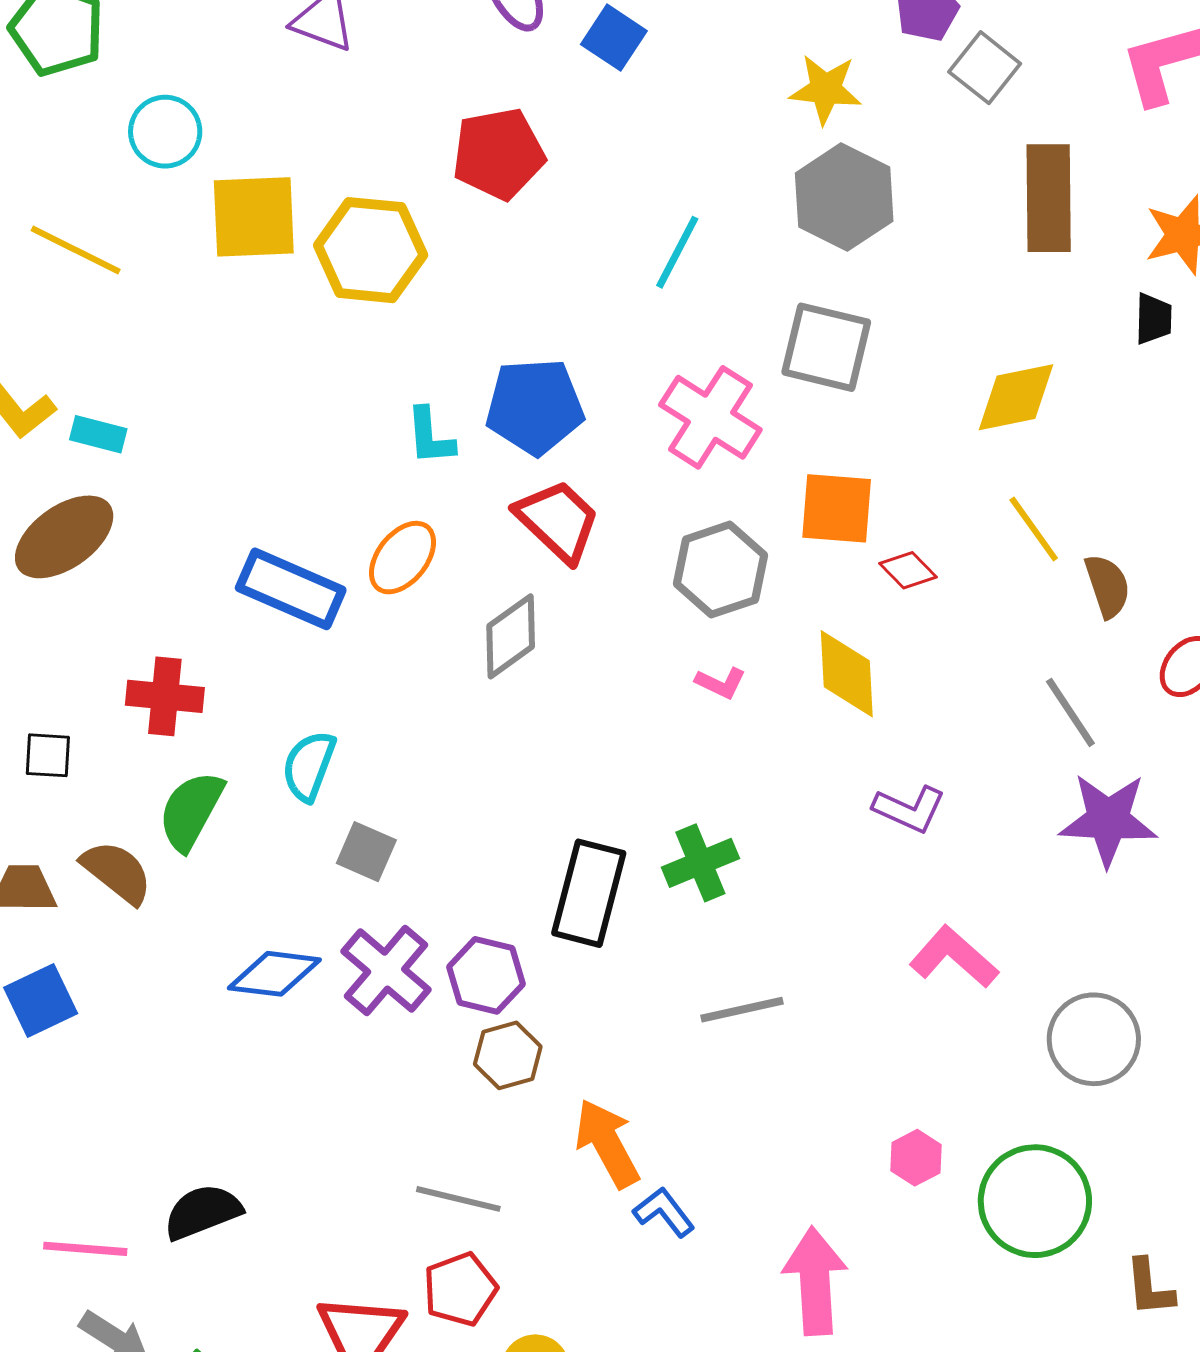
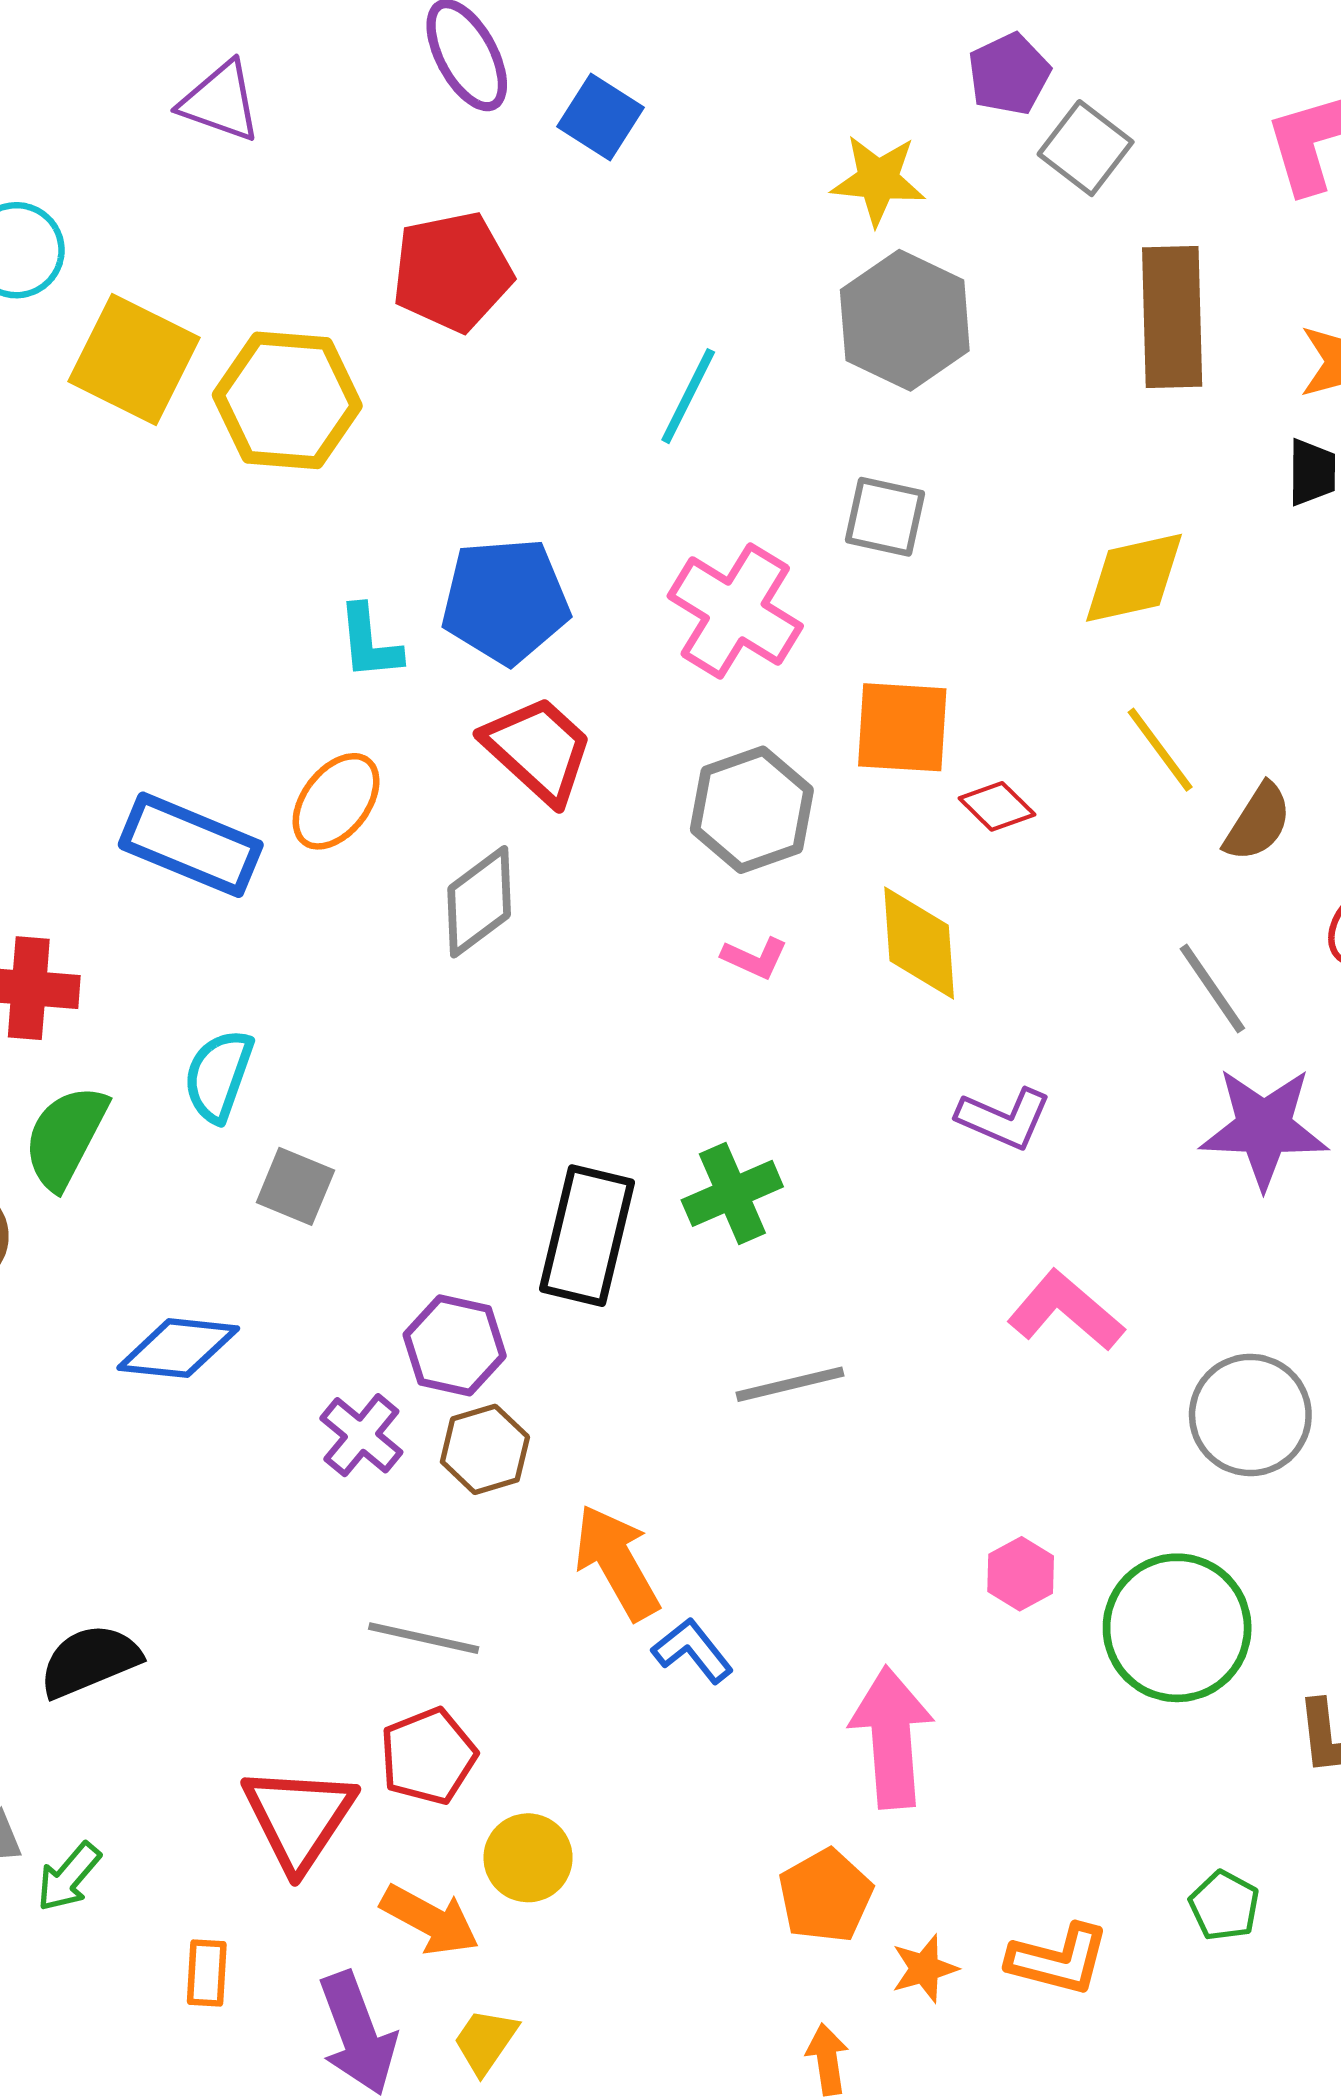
yellow square: (254, 217) -> (134, 360), turned 30
gray square: (826, 347) -> (885, 517), size x0.7
brown semicircle: (1107, 586) -> (1258, 822), turned 52
purple cross: (386, 971) -> (361, 1435), moved, size x0.7

